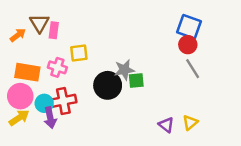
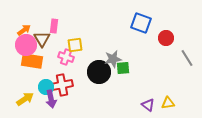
brown triangle: (39, 23) -> (42, 39), moved
blue square: (189, 27) -> (141, 23), moved
pink cross: (57, 67) -> (66, 57), moved
gray line: (193, 69) -> (187, 58), moved
pink circle: (20, 96) -> (26, 45), moved
yellow triangle: (190, 122) -> (168, 103), turned 32

